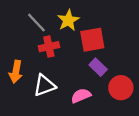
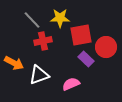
yellow star: (68, 20) -> (60, 18), turned 30
orange arrow: (16, 72) -> (14, 63), turned -72
red circle: (121, 88) -> (106, 47), moved

